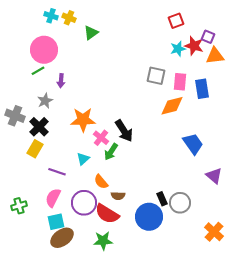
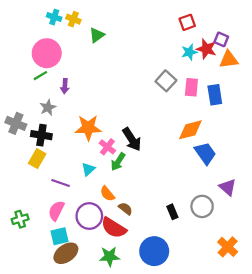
gray square: (156, 76) -> (166, 81), turned 30
orange diamond: (172, 106) -> (190, 130), moved
black cross: (39, 127) -> (41, 135), turned -36
brown semicircle: (118, 196) -> (125, 209), turned -144
gray circle: (180, 203) -> (202, 206), moved
blue circle: (149, 217) -> (154, 251), moved

